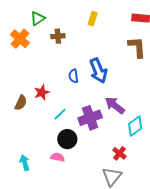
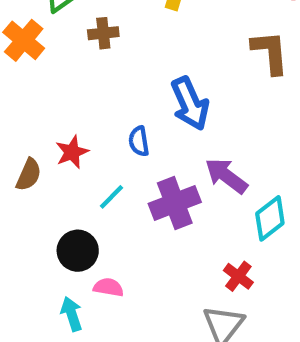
blue semicircle: (73, 76) -> (139, 141), moved
black circle: (67, 139) -> (78, 251), moved
cyan arrow: (25, 163) -> (72, 314), moved

